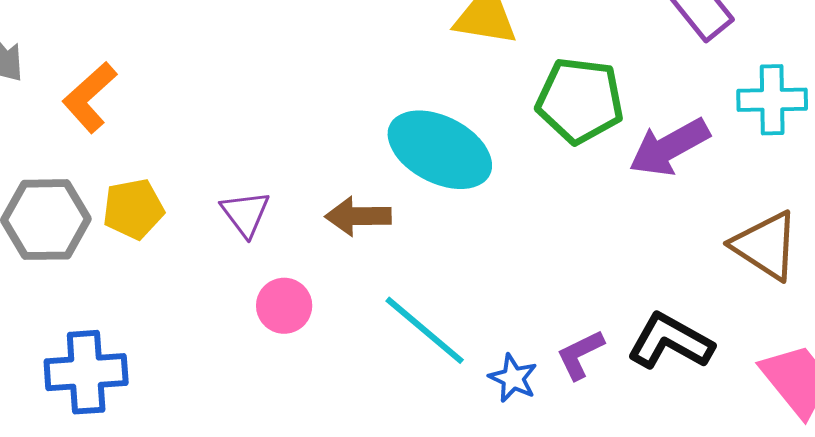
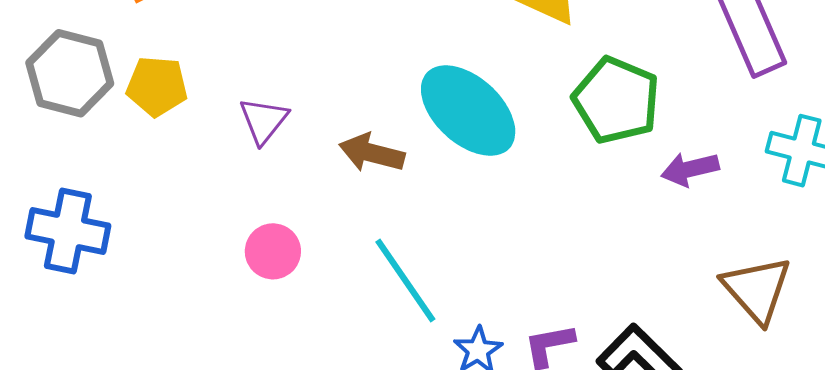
purple arrow: (669, 147) -> (690, 169), size x0.7
pink circle: (284, 306) -> (273, 251), moved

